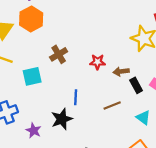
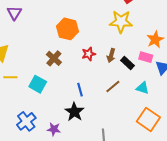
orange hexagon: (31, 19) -> (67, 29), moved
brown arrow: (121, 71) -> (111, 55), turned -48
cyan square: (32, 76) -> (38, 84), turned -30

